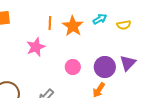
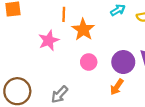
orange star: (73, 26) -> (83, 30), moved

